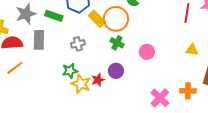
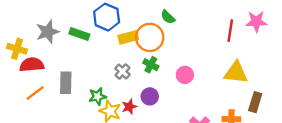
yellow rectangle: (97, 19) -> (128, 37), turned -60
gray rectangle: (39, 40) -> (66, 83), moved
gray cross: (78, 44) -> (122, 71), moved, turned -32
yellow triangle: (192, 50) -> (236, 73), size x1.6

